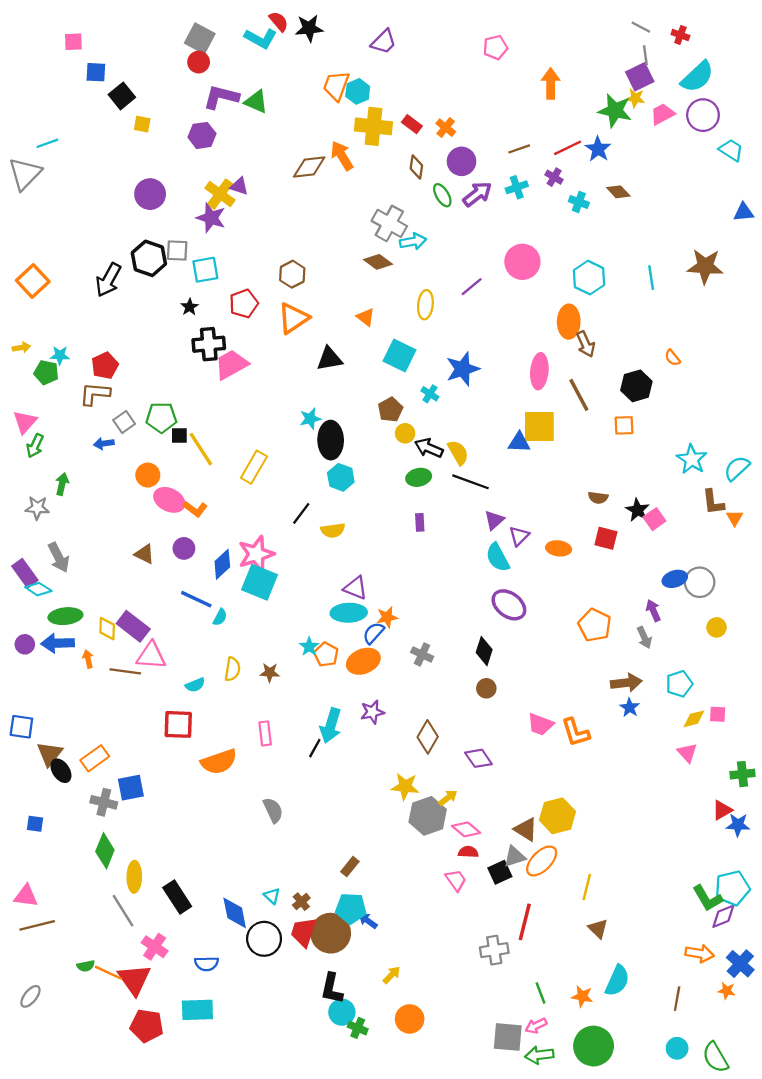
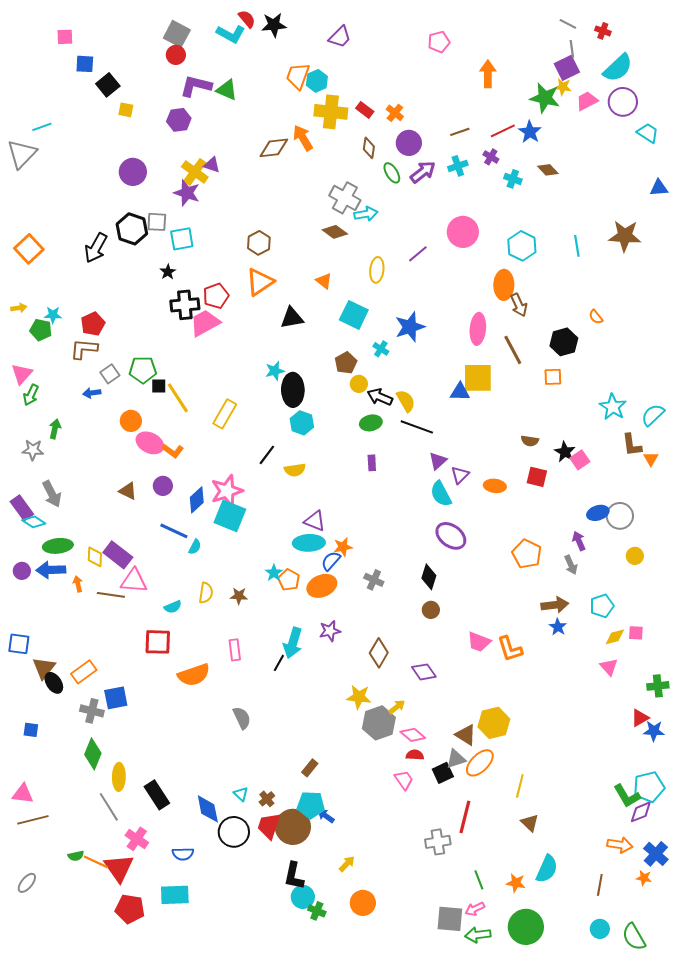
red pentagon: (244, 304) -> (216, 296), moved

